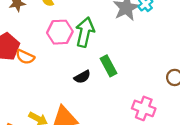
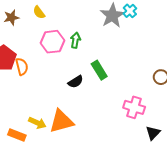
green arrow: (85, 32) -> (75, 40), size x0.6
orange semicircle: (25, 57) -> (22, 67), turned -126

